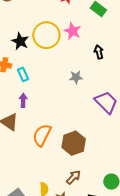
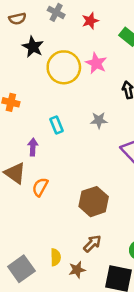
black star: (20, 41) -> (33, 47), moved
cyan rectangle: (23, 74) -> (56, 125), moved
orange semicircle: (42, 135) -> (40, 187), moved, size x0.7

